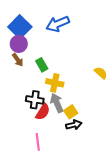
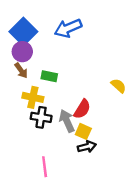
green rectangle: (42, 65) -> (49, 76), turned -48
yellow cross: (55, 83) -> (33, 97), moved
red semicircle: (43, 112) -> (82, 109), moved
yellow square: (71, 112) -> (83, 131), turned -32

